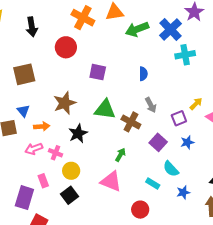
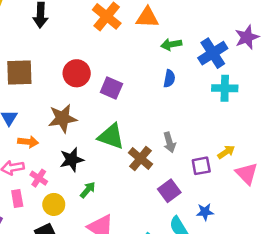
green arrow: (137, 29) -> (171, 44), size x0.7
red circle: (66, 47) -> (77, 73), moved
blue semicircle: (143, 74) -> (169, 79), moved
blue star: (187, 142) -> (205, 212), moved
green arrow: (120, 155) -> (88, 190), moved
pink rectangle: (43, 181) -> (17, 199), moved

